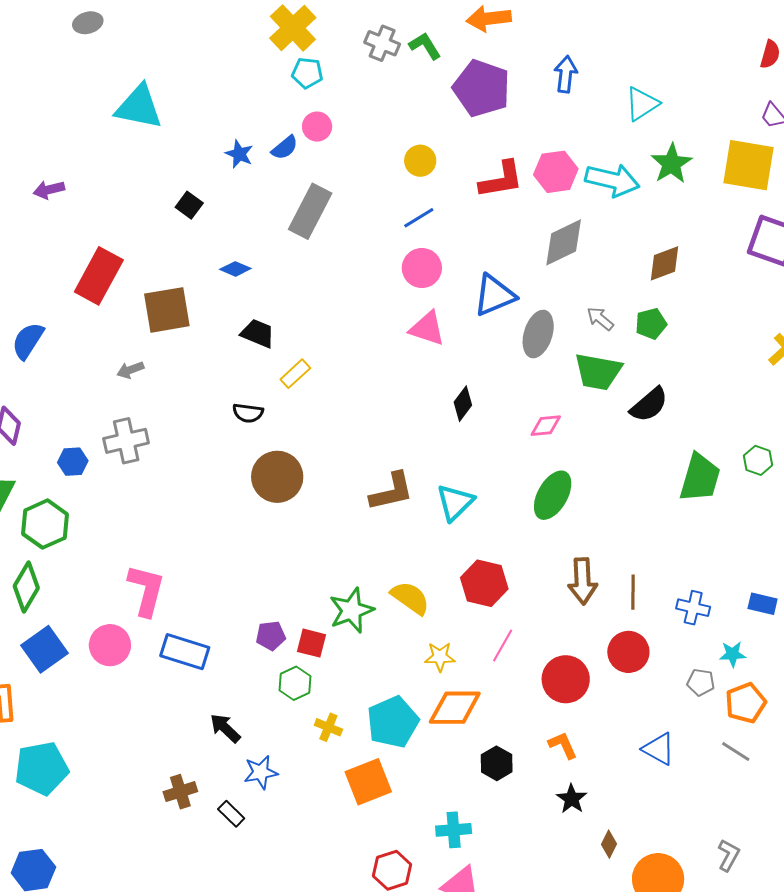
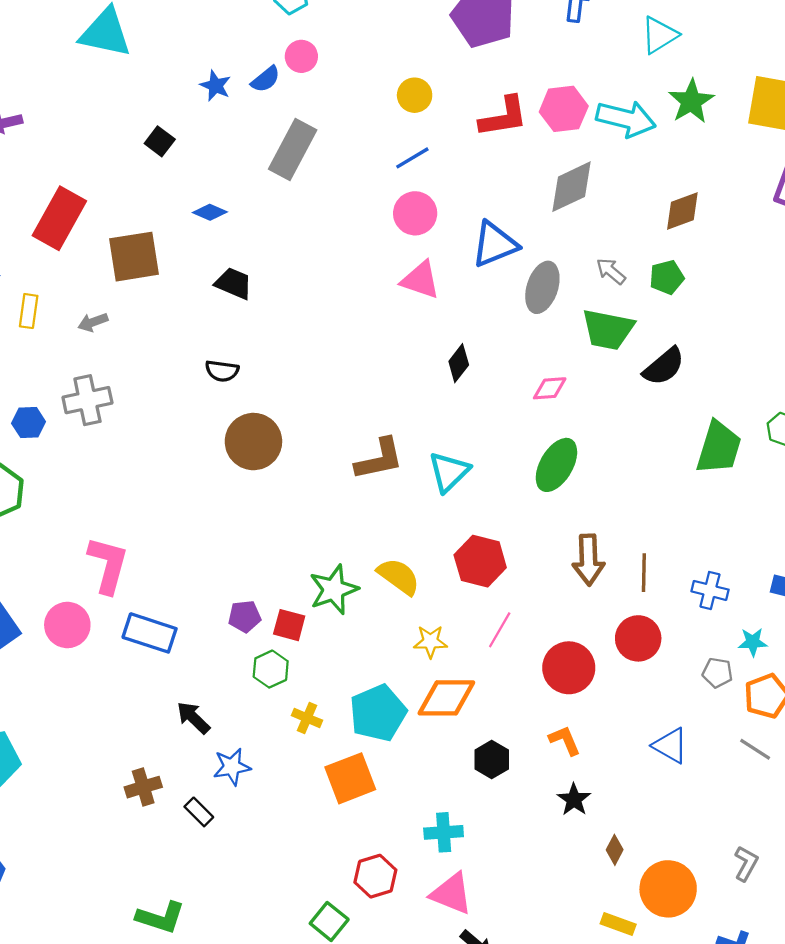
yellow rectangle: (295, 374) -> (29, 311), moved, turned -40

